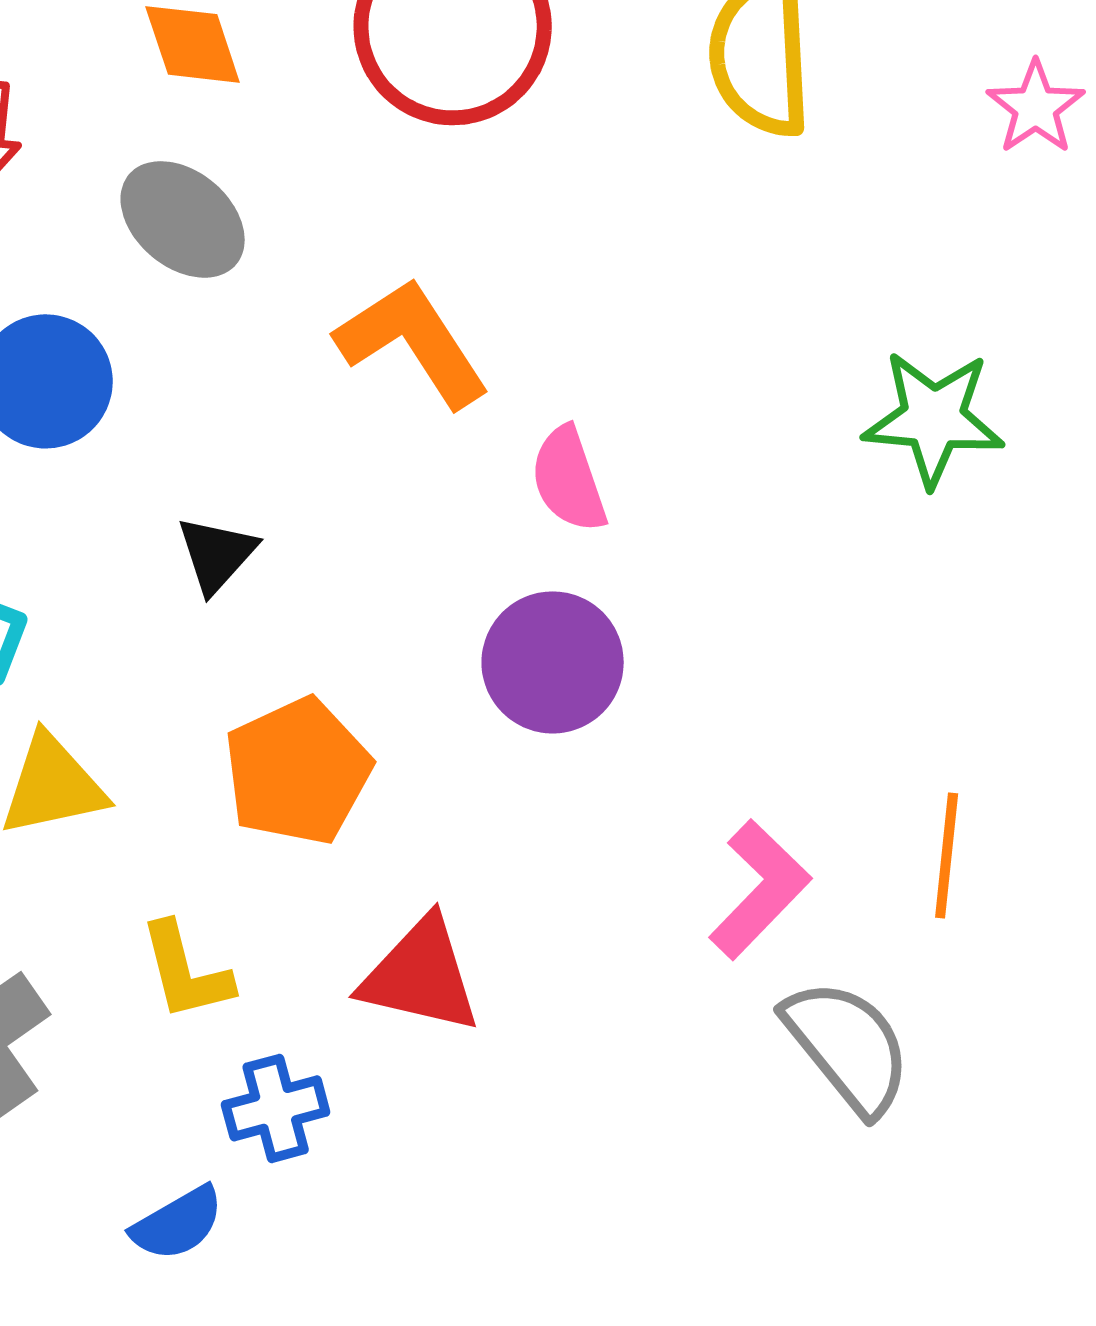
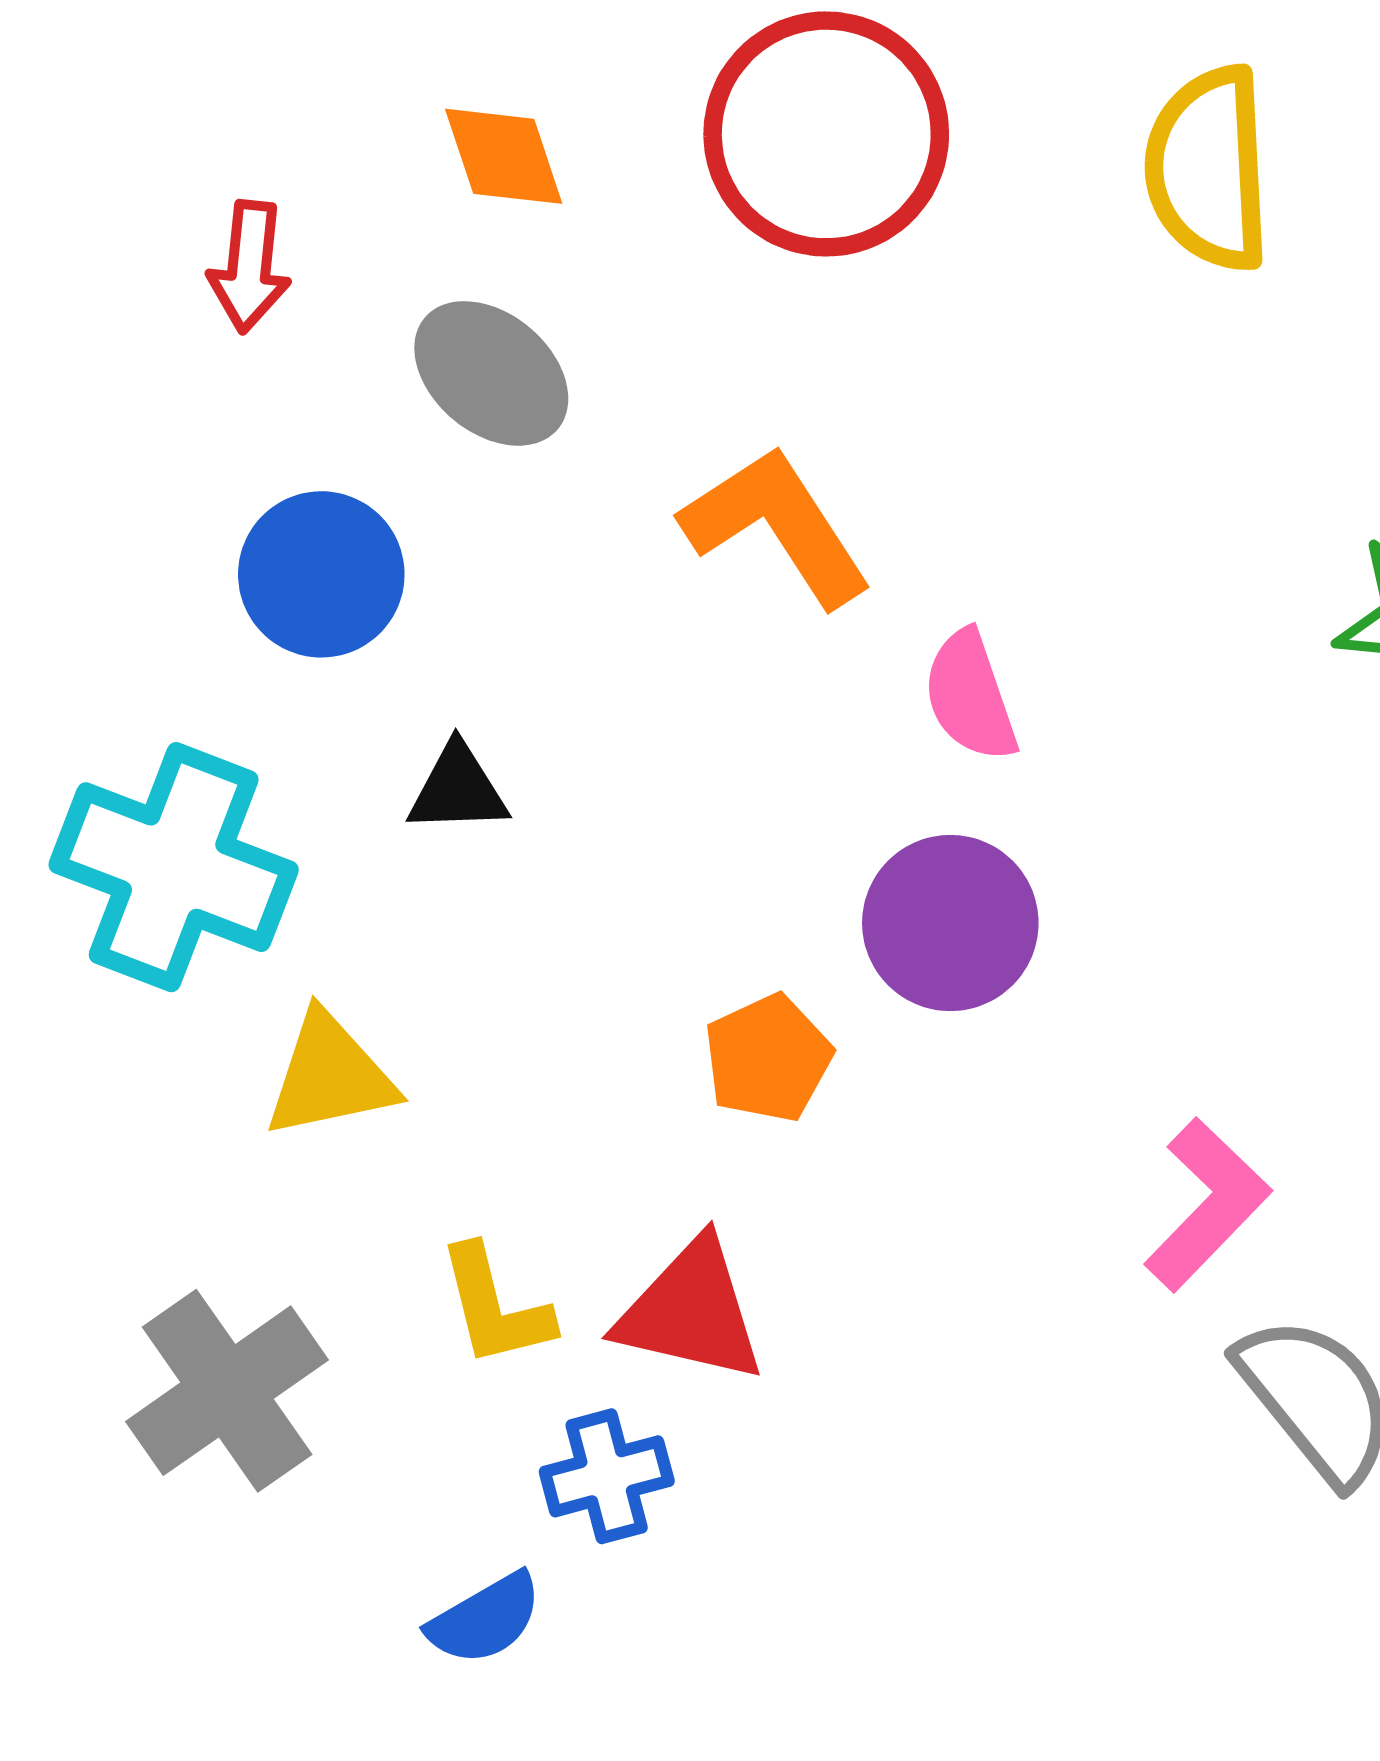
black triangle: (217, 554) -> (458, 789), moved, turned 46
orange pentagon: (298, 771) -> (768, 1058), moved, size x0.7
red triangle: (421, 975) -> (691, 1311), moved

